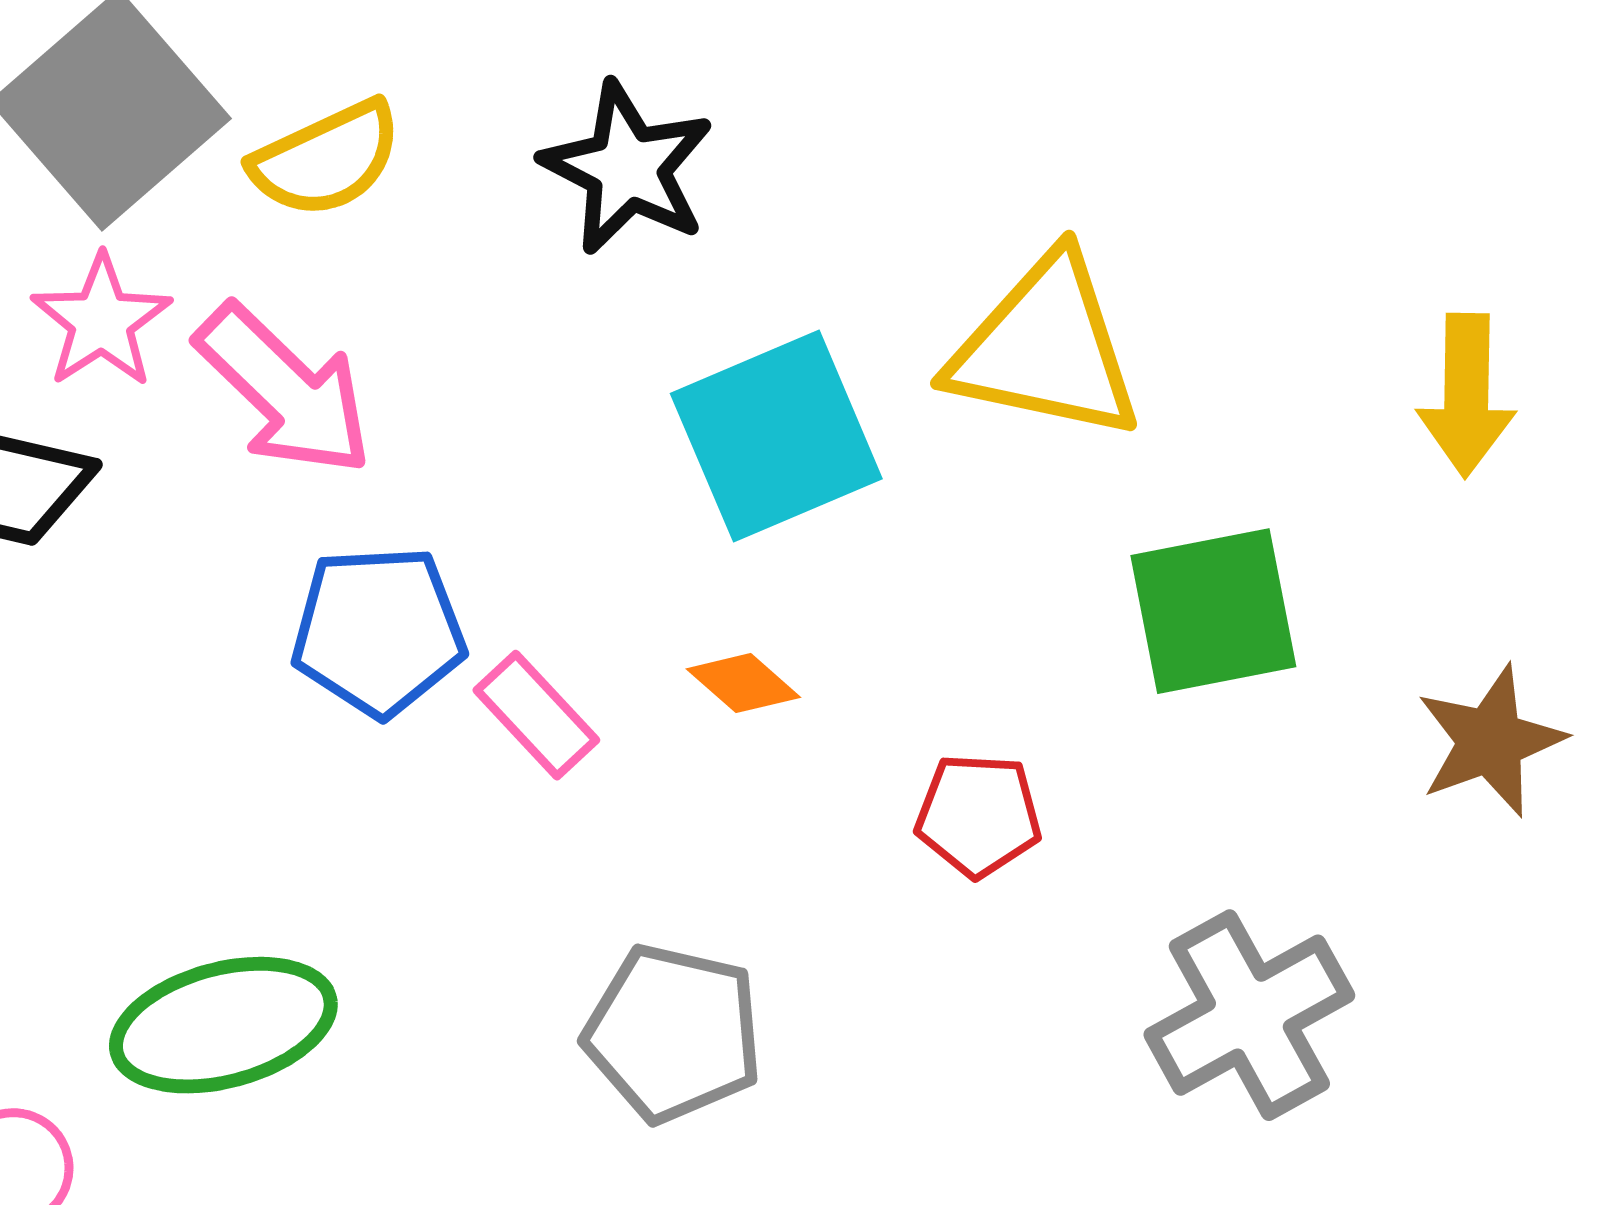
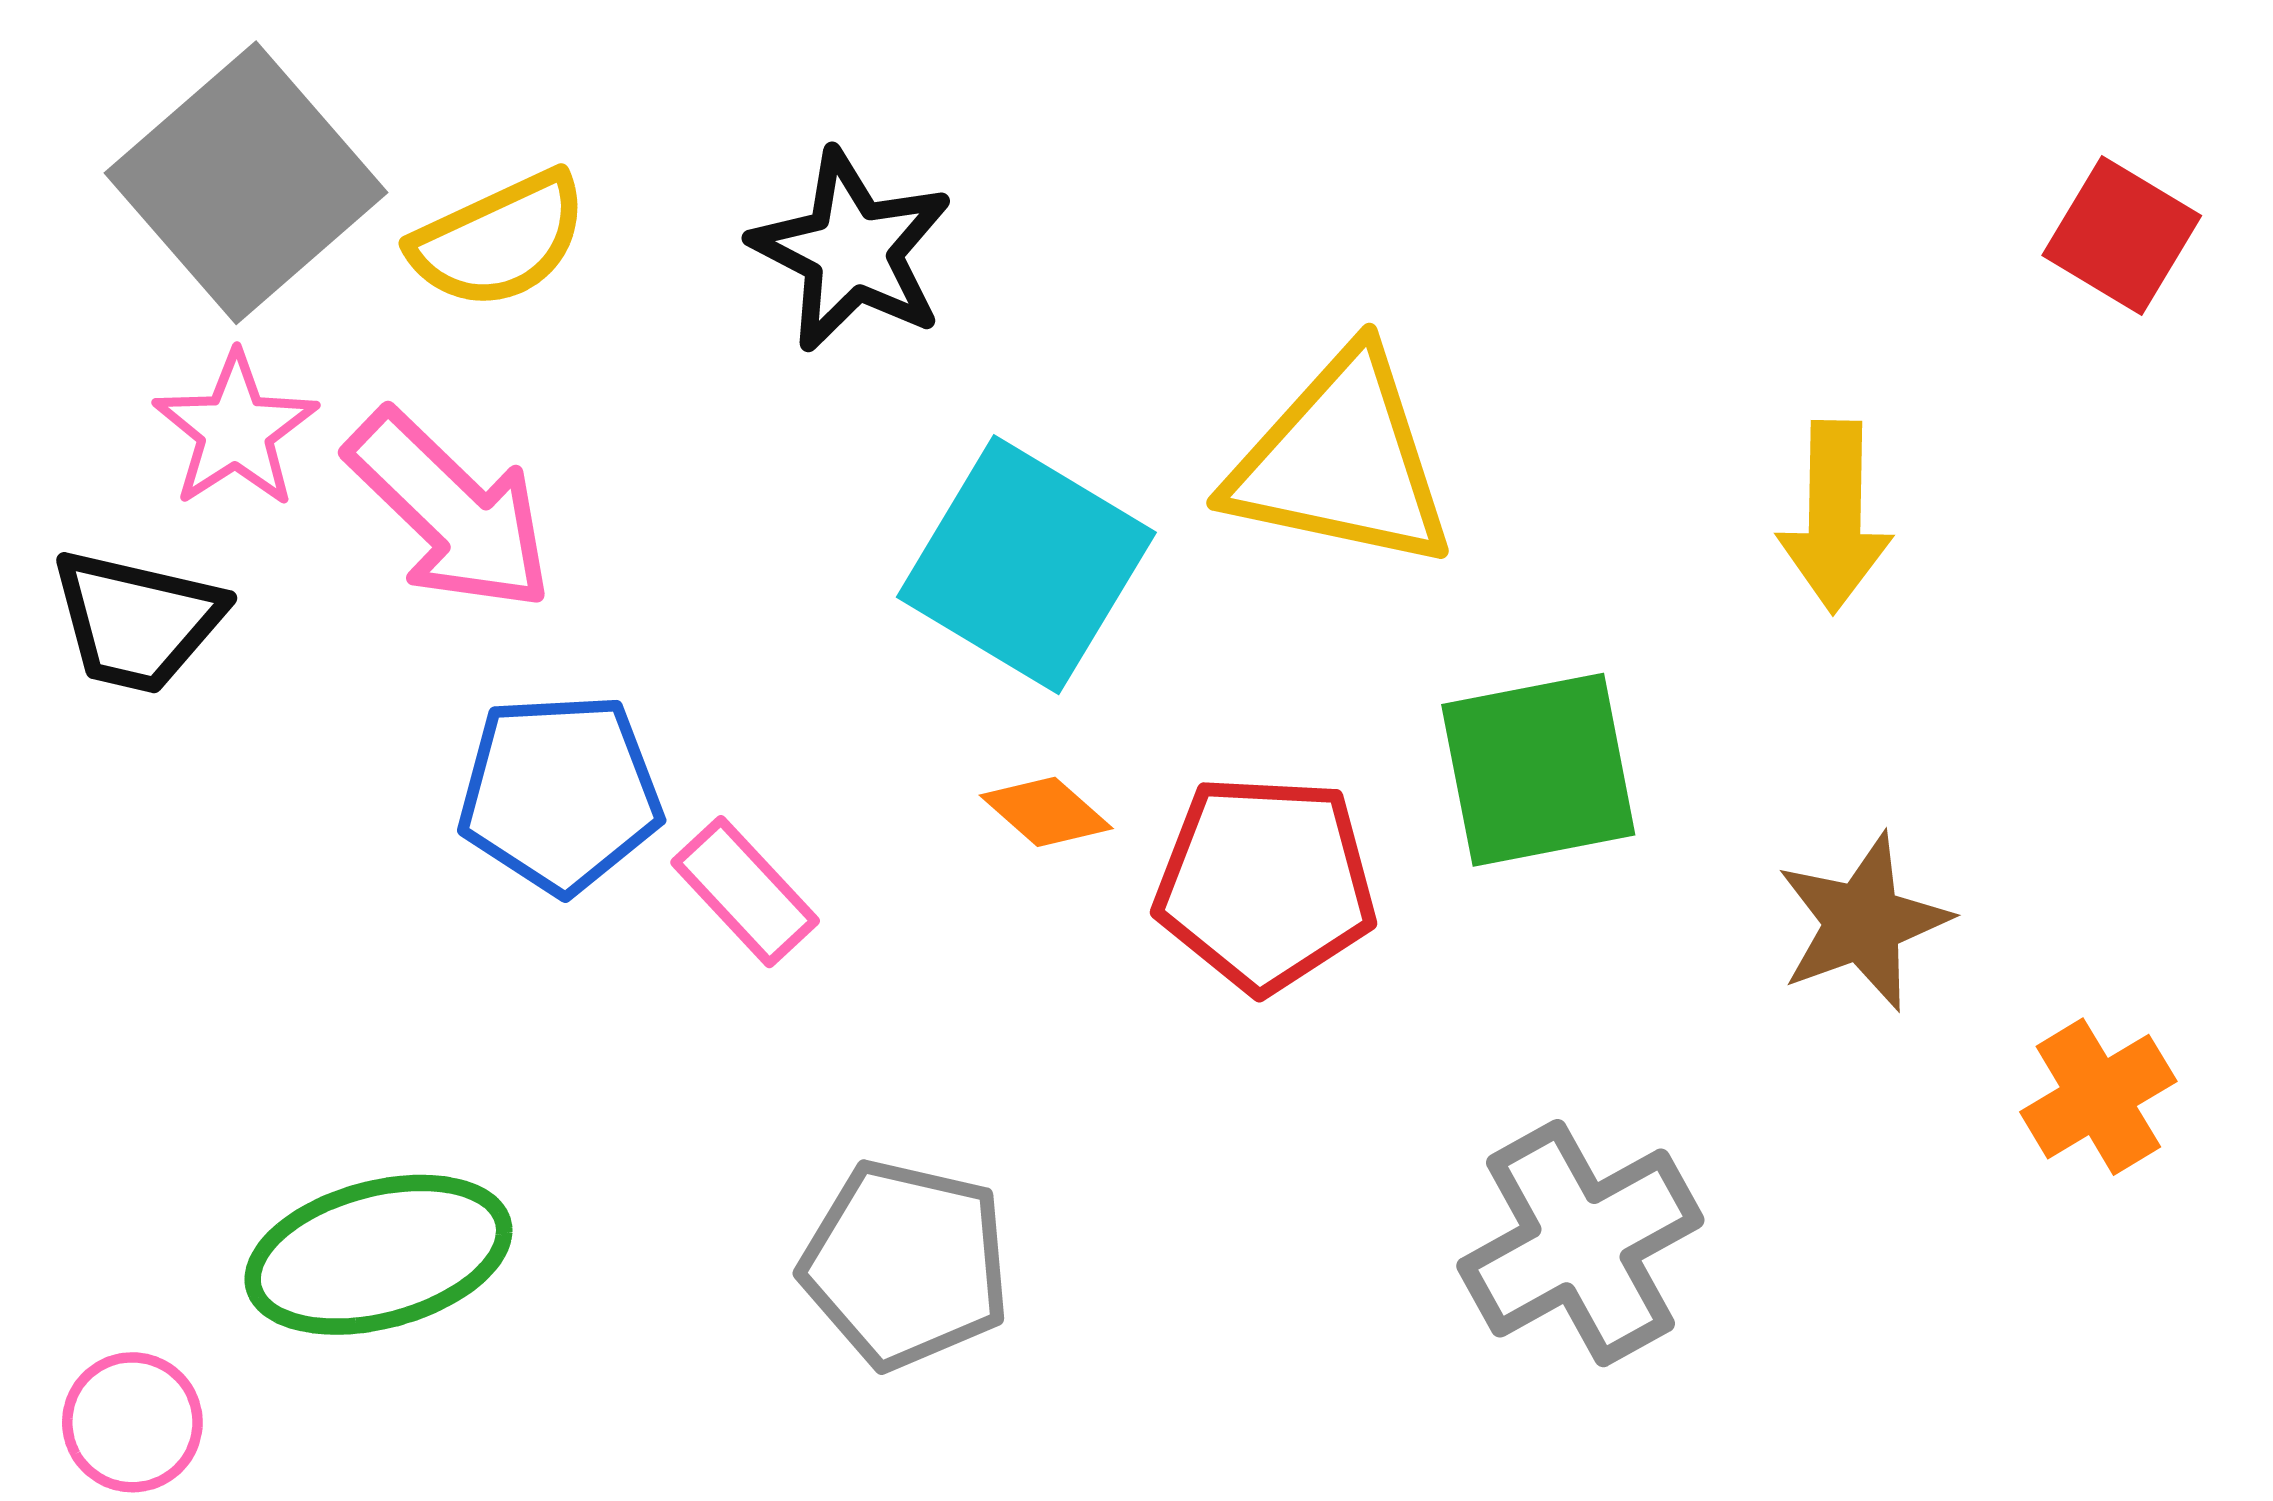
cyan square: (776, 436) -> (1026, 565), turned -36
orange diamond: (743, 683) -> (1046, 812), moved
red pentagon: (978, 815) -> (1265, 883), moved, size x1.5

